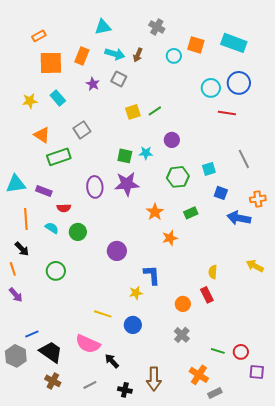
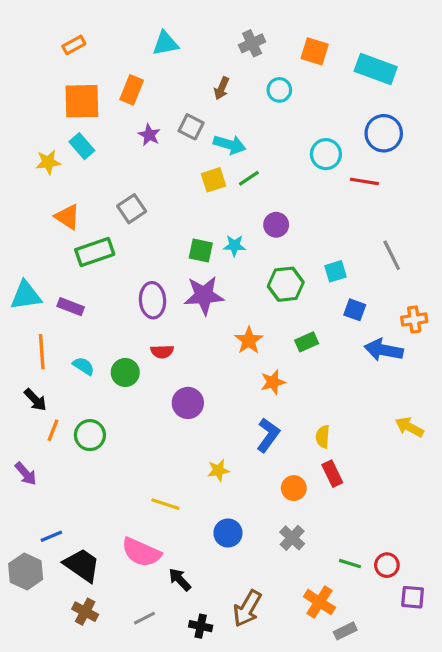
gray cross: (157, 27) -> (252, 43), turned 35
orange rectangle: (39, 36) -> (74, 45), moved
orange square: (196, 45) -> (315, 51), moved
cyan arrow: (115, 54) -> (230, 144), moved
cyan circle: (211, 88) -> (326, 154), moved
cyan rectangle: (58, 98) -> (82, 146), moved
red semicircle: (64, 208) -> (162, 352), moved
orange line: (13, 269) -> (53, 430), moved, turned 40
yellow semicircle: (213, 272) -> (323, 437), moved
blue L-shape: (152, 275) -> (268, 435), moved, turned 40
blue circle: (133, 325) -> (228, 533), moved
brown arrow: (154, 379) -> (247, 608), turned 30

